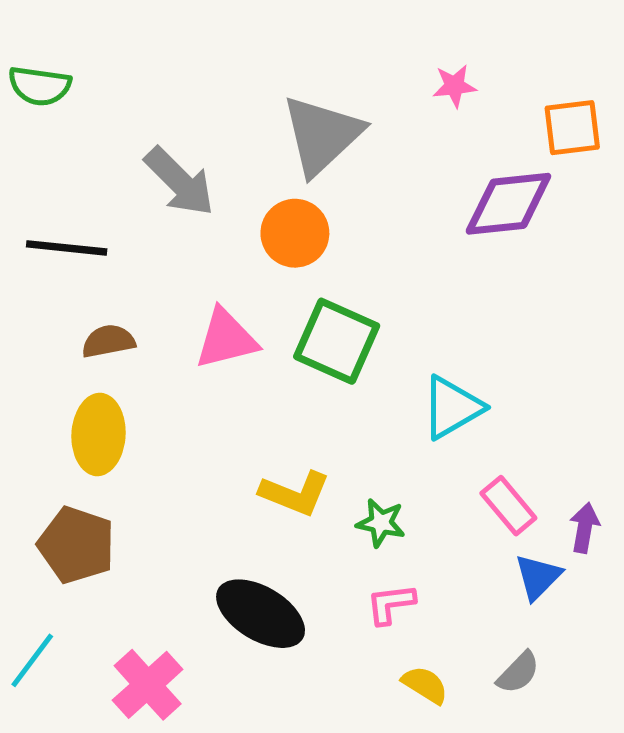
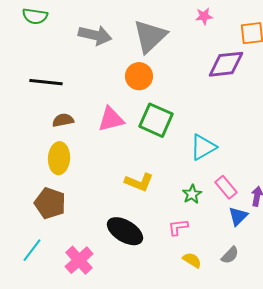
gray arrow: (180, 182) -> (95, 35), moved, turned -32
green star: (381, 523) -> (192, 194), moved, turned 30

